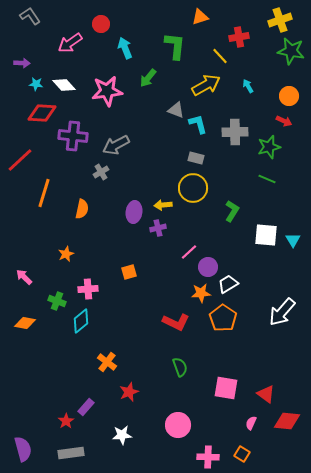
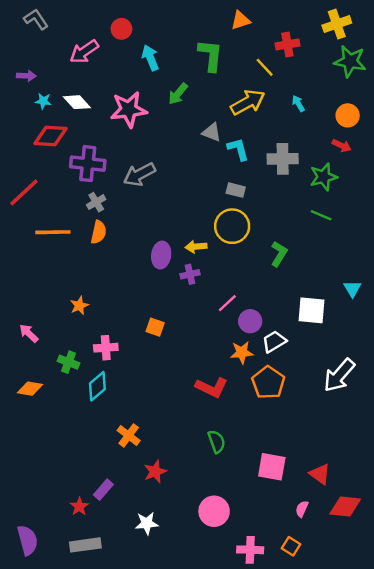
gray cross: (101, 172) -> (96, 202), moved
orange line: (44, 193) -> (53, 232), turned 72
orange semicircle: (82, 209) -> (99, 232), moved
white square: (266, 235) -> (312, 310), moved
orange square: (129, 272) -> (155, 327), turned 35

